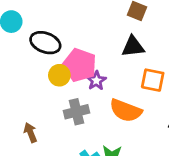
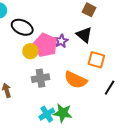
black triangle: (133, 47) -> (84, 35), turned 42
purple star: (96, 81) -> (61, 41), moved

